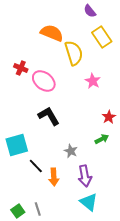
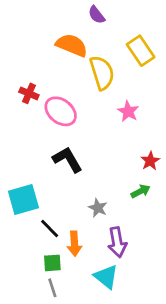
purple semicircle: (90, 11) -> (96, 15), moved
cyan triangle: (89, 202) -> (106, 277), moved
green square: (18, 211) -> (52, 263), moved, turned 32

